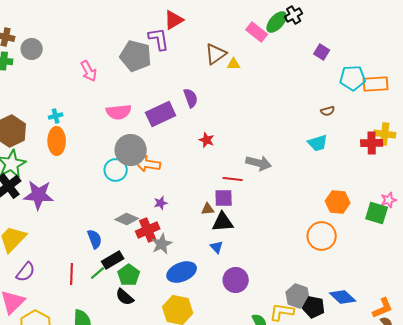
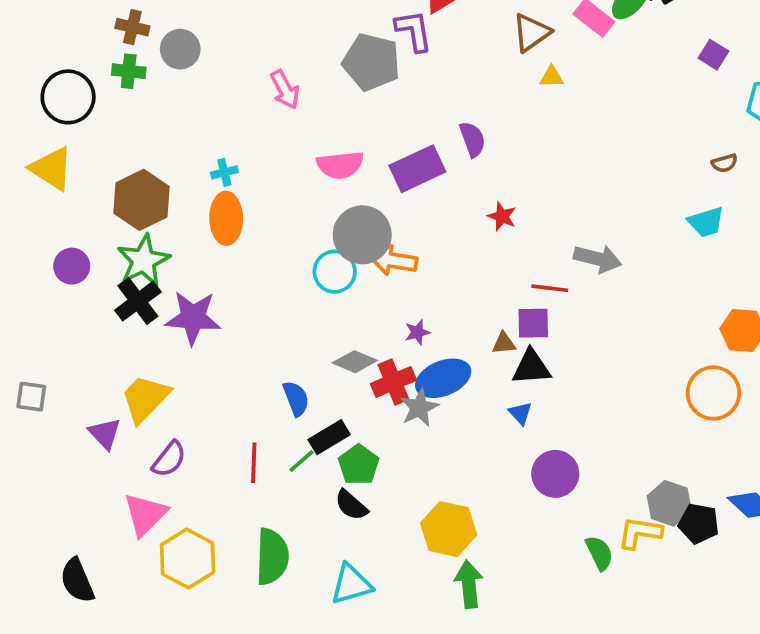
brown triangle: (216, 54) -> (531, 33), moved
blue ellipse: (182, 272) -> (443, 378), moved

